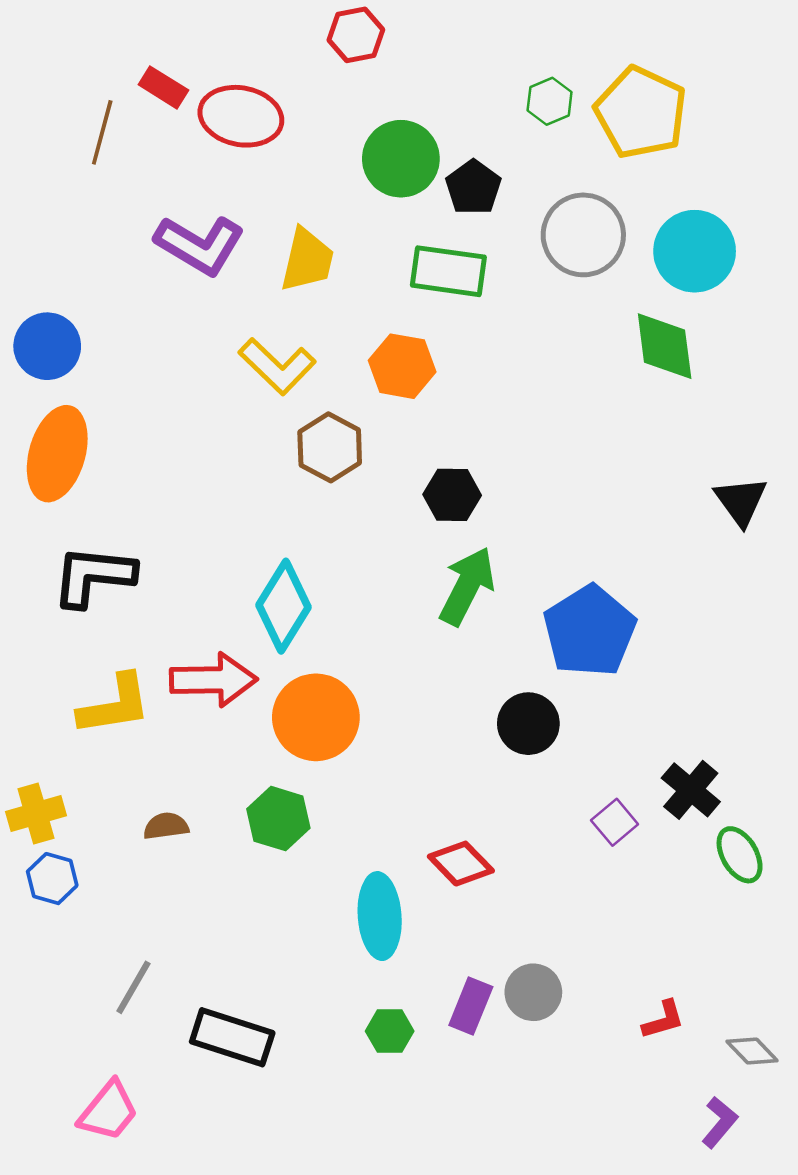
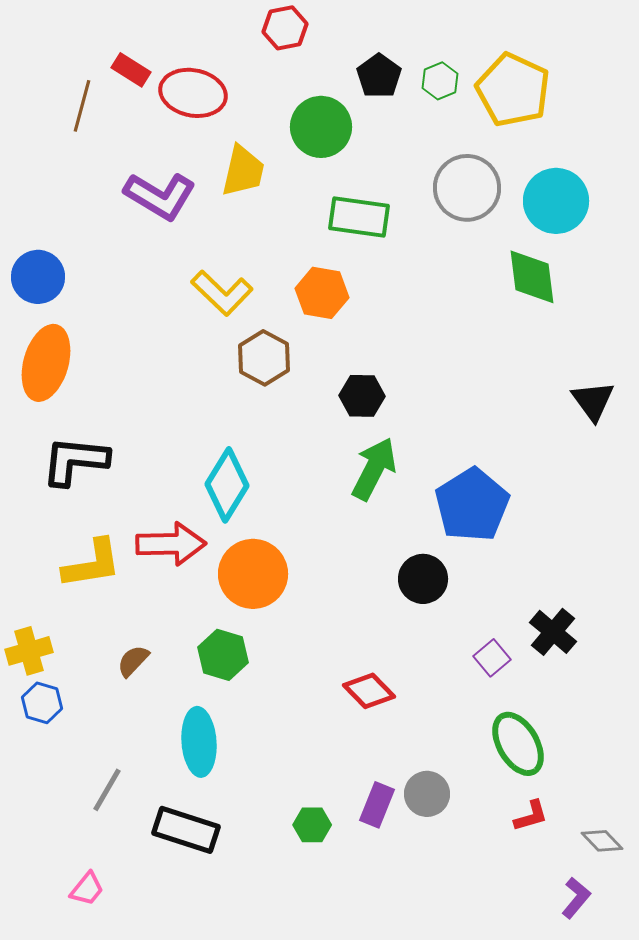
black pentagon: (473, 187) -> (379, 76), moved
yellow trapezoid: (307, 260) -> (243, 171), moved
brown semicircle: (166, 826) -> (133, 661), turned -39
green ellipse: (740, 855) -> (518, 744), moved, size x1.4
cyan ellipse: (380, 916) -> (199, 742), moved
pink trapezoid: (108, 1111) -> (87, 889), size x0.7

